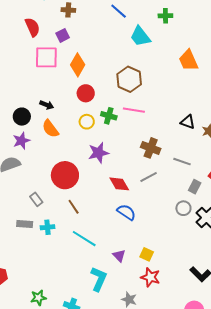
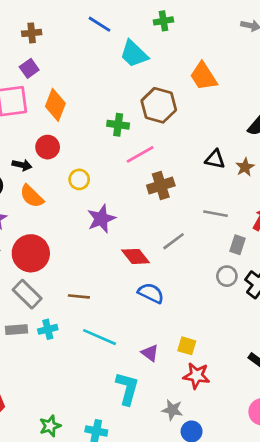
brown hexagon: (129, 79) -> (159, 105), moved
red circle: (86, 93) -> (48, 147), moved
pink line: (134, 110) -> (140, 154), turned -30
green cross: (109, 116) -> (118, 125), moved
brown cross: (151, 148) -> (161, 186), moved, turned -30
red circle: (65, 175) -> (31, 253), moved
gray rectangle: (36, 199) -> (27, 294), size x1.5
brown line: (74, 207) -> (79, 296), turned -42

